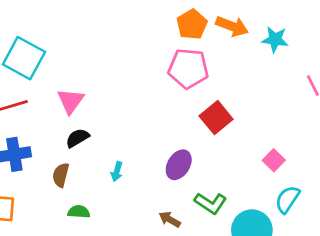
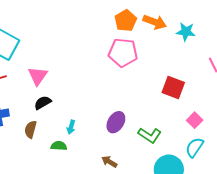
red square: (216, 118) -> (173, 88), moved, turned -30
pink square: (274, 160) -> (195, 120), moved
green L-shape: (210, 203) -> (150, 135), moved
green semicircle: (79, 212) -> (59, 146), moved

